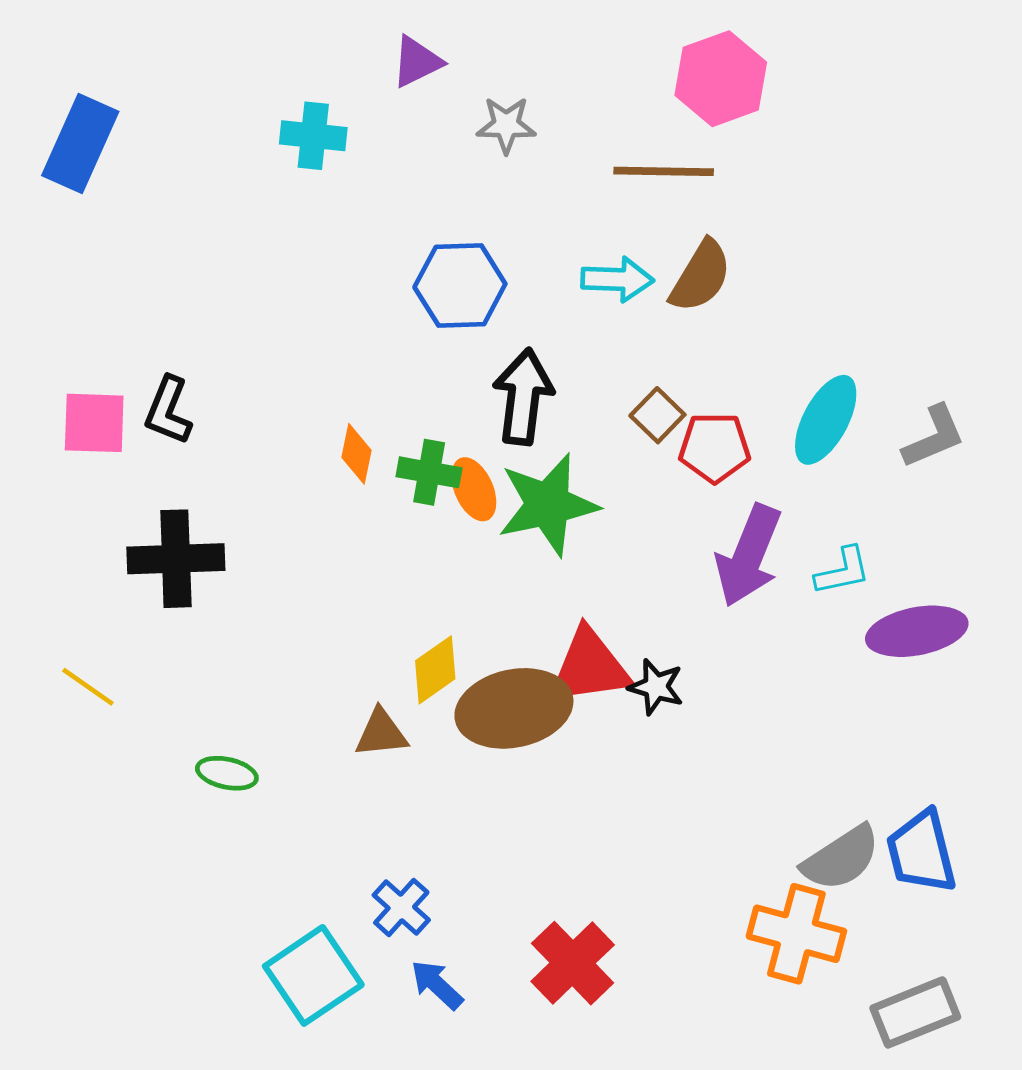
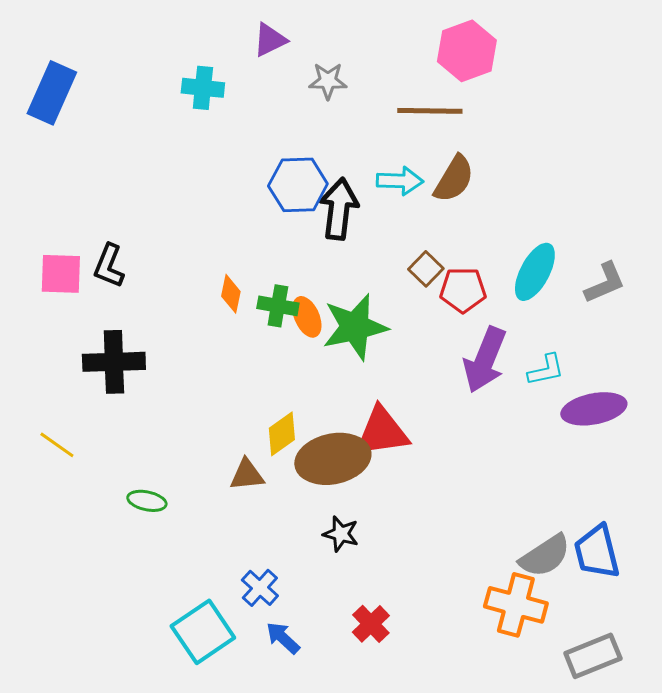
black arrow: (523, 397) -> (339, 209), moved
black star: (656, 687) -> (341, 534), moved
red cross: (573, 963) -> (371, 624), size x0.7

